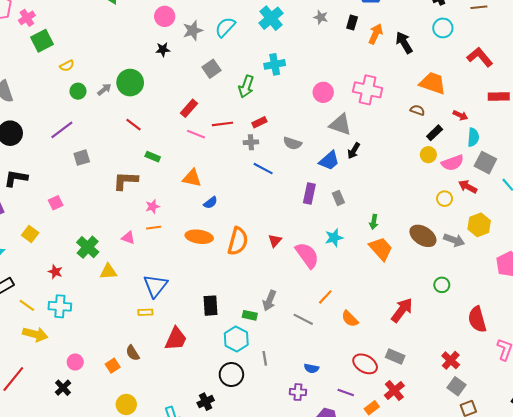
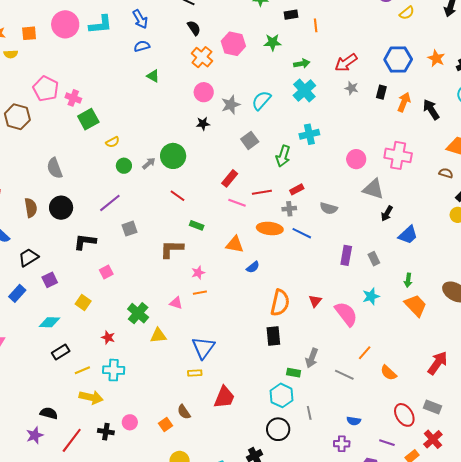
pink cross: (27, 18) -> (73, 98), turned -35
blue trapezoid: (329, 161) -> (408, 235), moved
black L-shape: (16, 178) -> (85, 242), moved
orange ellipse: (199, 237) -> (270, 228), moved
yellow line: (27, 305) -> (82, 370), turned -56
black rectangle: (210, 306) -> (273, 336), moved
red ellipse: (365, 364) -> (404, 415), turned 30
black cross: (63, 388) -> (106, 432), moved, turned -35

